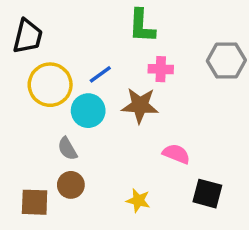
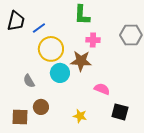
blue line: (100, 74) -> (39, 28), moved
yellow circle: (50, 85) -> (51, 49), moved
cyan circle: (88, 111) -> (60, 73), moved
gray semicircle: (67, 149) -> (29, 81), moved

